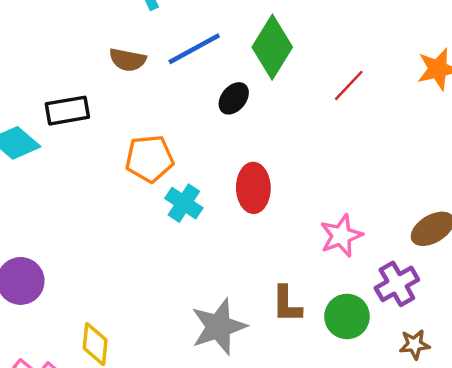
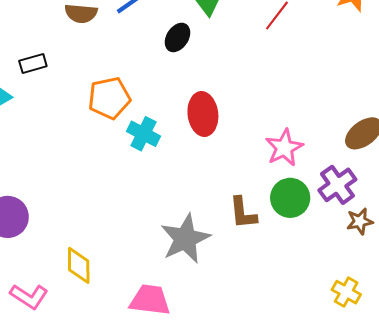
black rectangle: (67, 111) -> (33, 63), size x0.7
green circle: (347, 316) -> (290, 198), moved
brown star: (414, 344) -> (360, 221), moved

